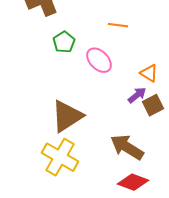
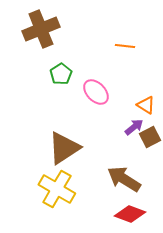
orange line: (118, 25) -> (125, 46), moved

